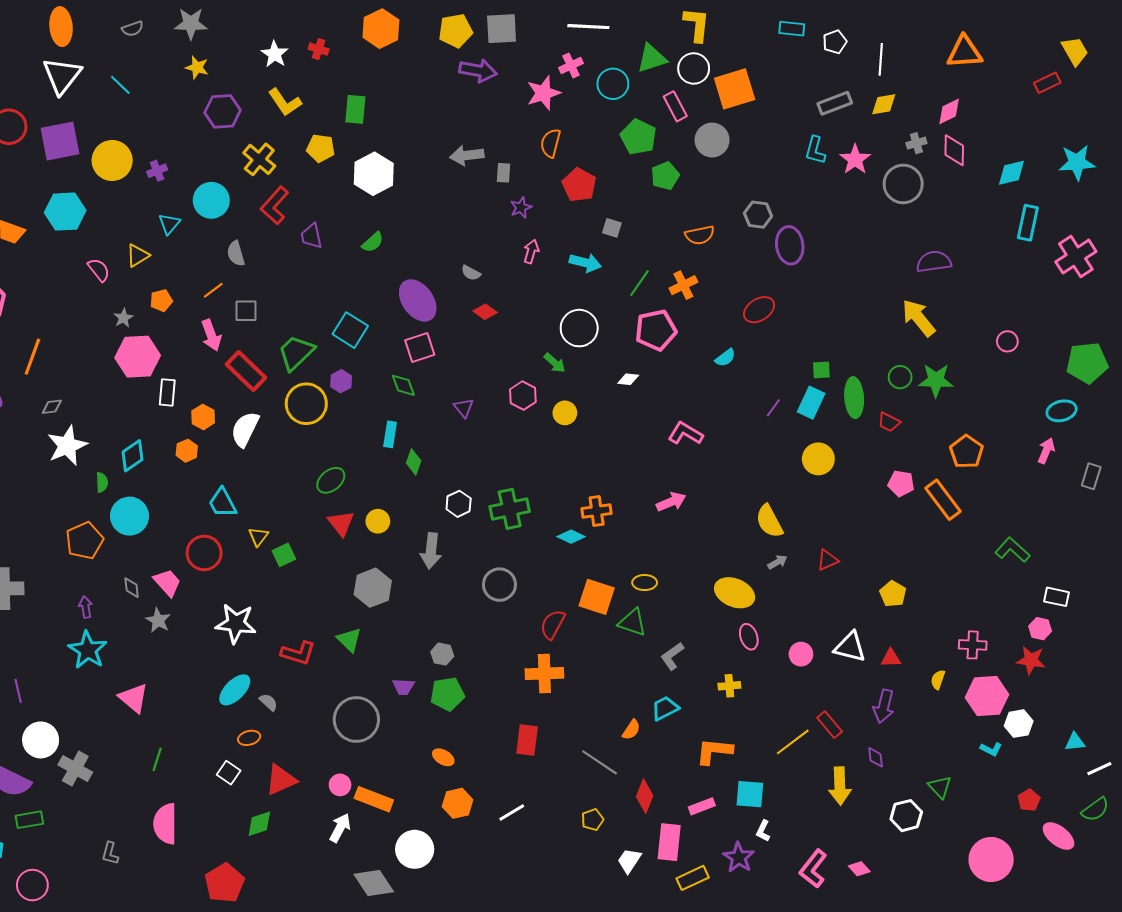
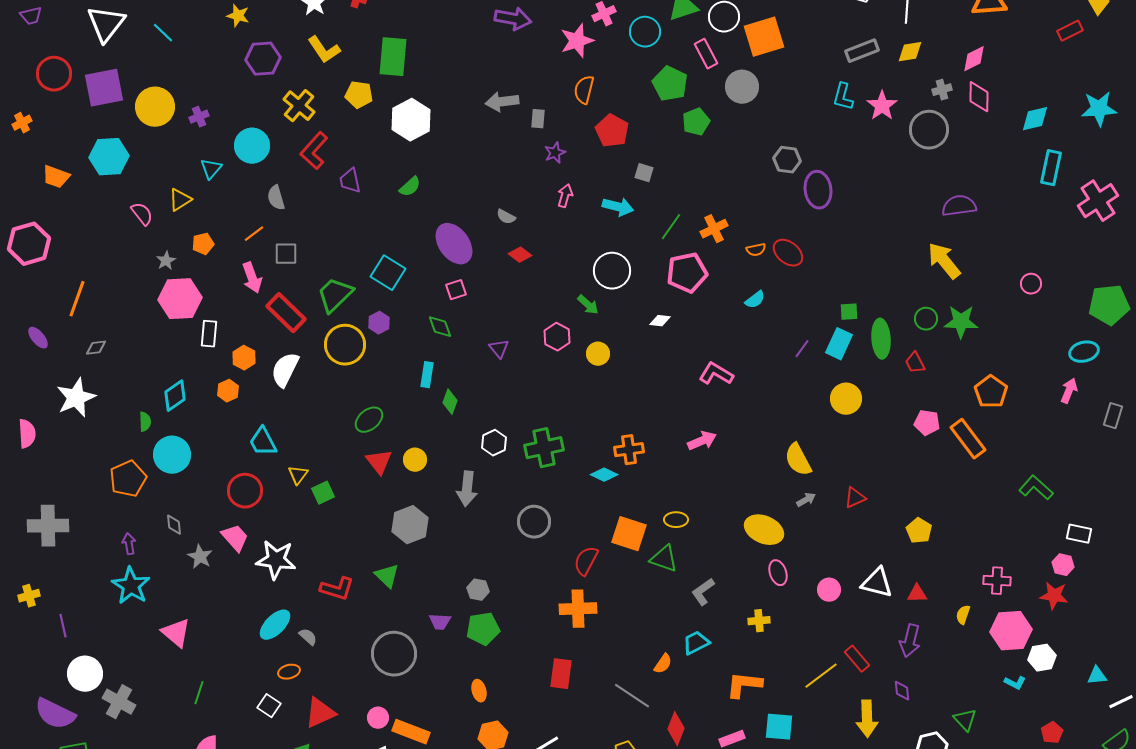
green rectangle: (355, 109) -> (393, 57), size x1.4
orange semicircle: (700, 235) -> (756, 250), moved, size x0.7
red ellipse: (759, 310) -> (788, 253), turned 72
pink square: (420, 347) -> (456, 290), size x0.7
red trapezoid: (889, 422) -> (915, 363), turned 35
white star: (67, 446) -> (76, 398), moved
pink trapezoid: (167, 583) -> (235, 538), moved
orange ellipse: (443, 757) -> (479, 691), turned 45

